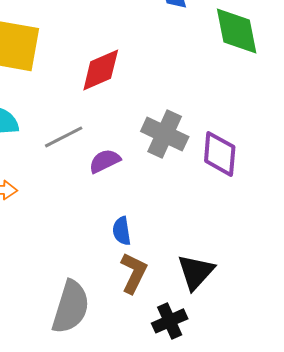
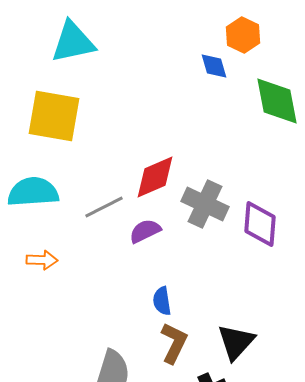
red diamond: (101, 70) -> (155, 177), moved

